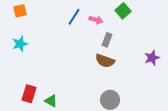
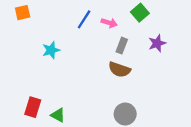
cyan star: (20, 44) -> (51, 50), moved
purple star: (152, 58) -> (157, 43), moved

